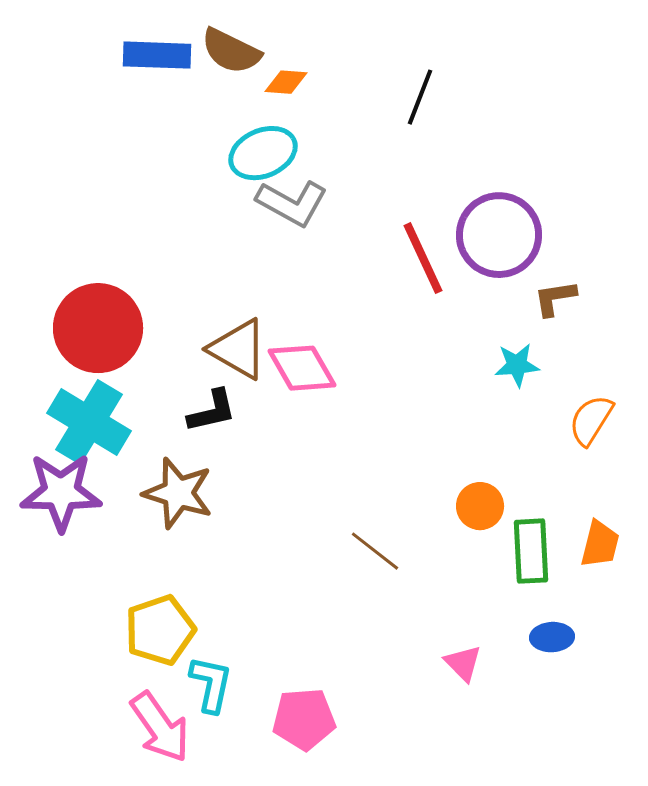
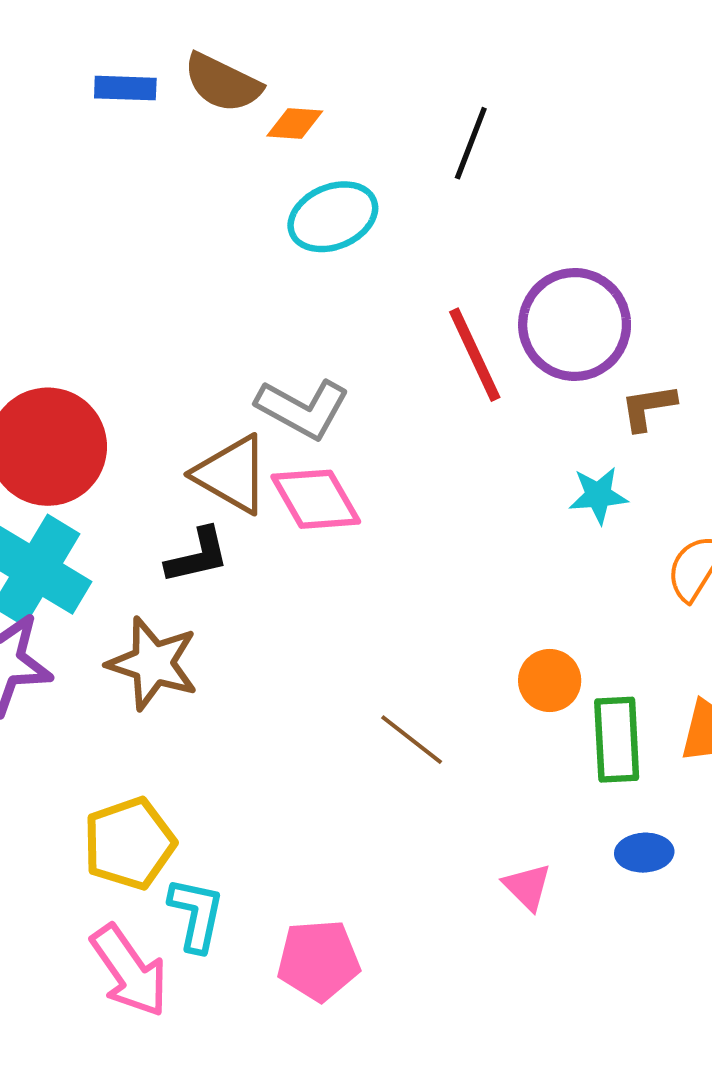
blue rectangle: (157, 55) -> (125, 88), size x0.7
cyan ellipse: (263, 153) -> (333, 217), moved
gray L-shape: (292, 203) -> (303, 409), moved

